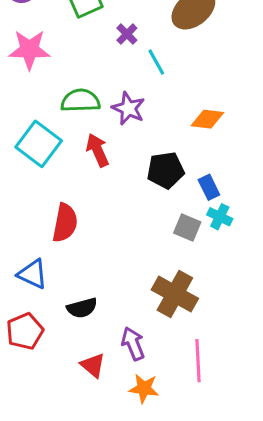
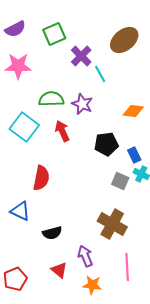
purple cross: (127, 34) -> (81, 56), size x1.5
red pentagon: (25, 331) -> (15, 279), moved

